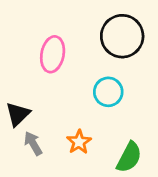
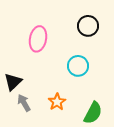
black circle: (122, 36) -> (88, 26), size x0.7

